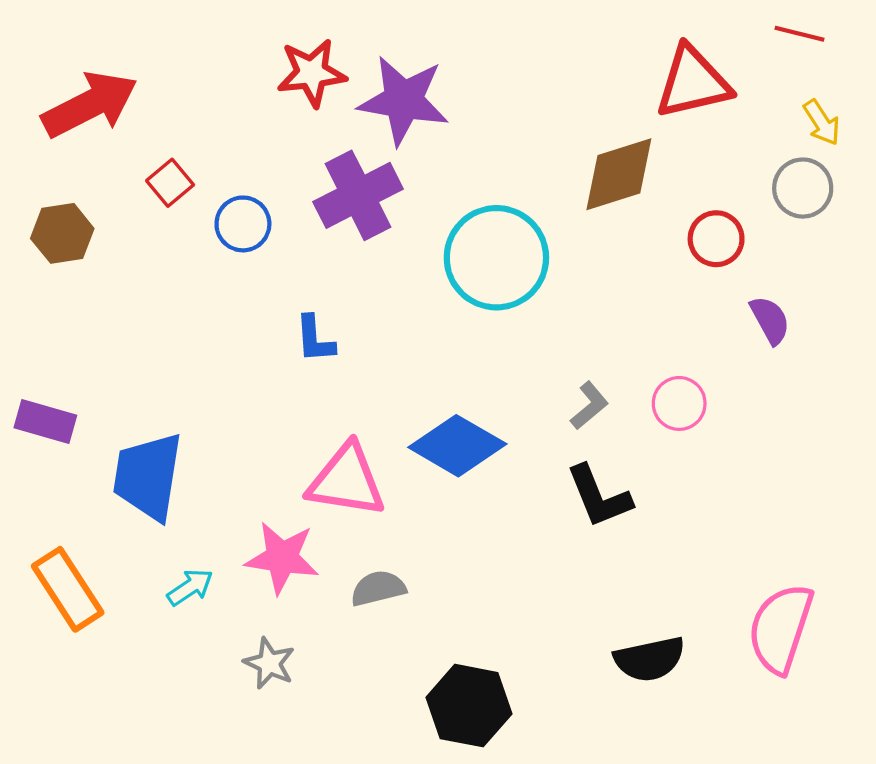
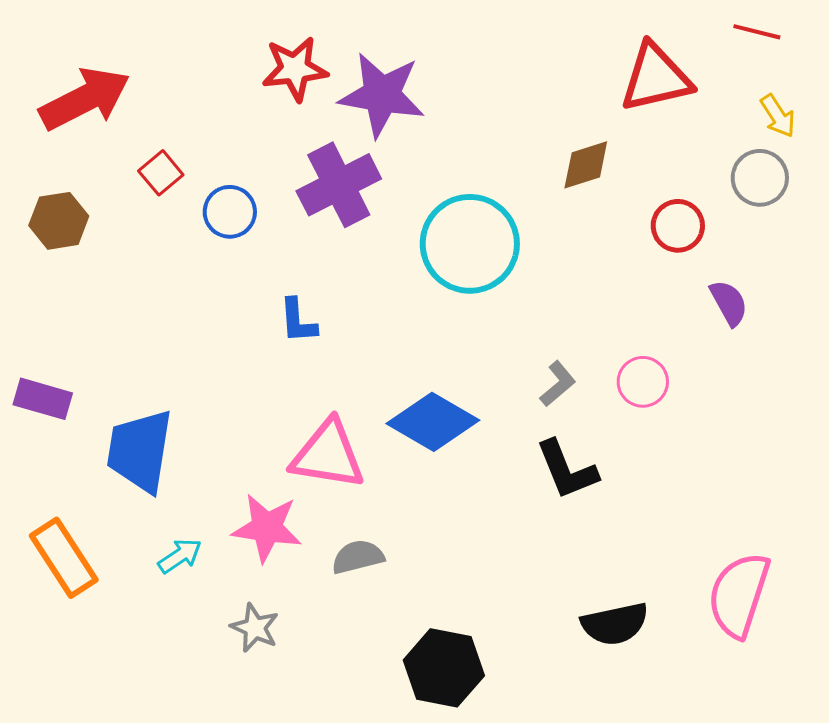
brown diamond: (619, 174) -> (586, 165), size x0.7

